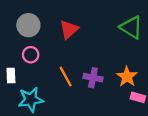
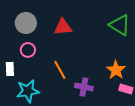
red triangle: (69, 30) -> (63, 27), turned 36
purple cross: (93, 78) -> (84, 87), moved

